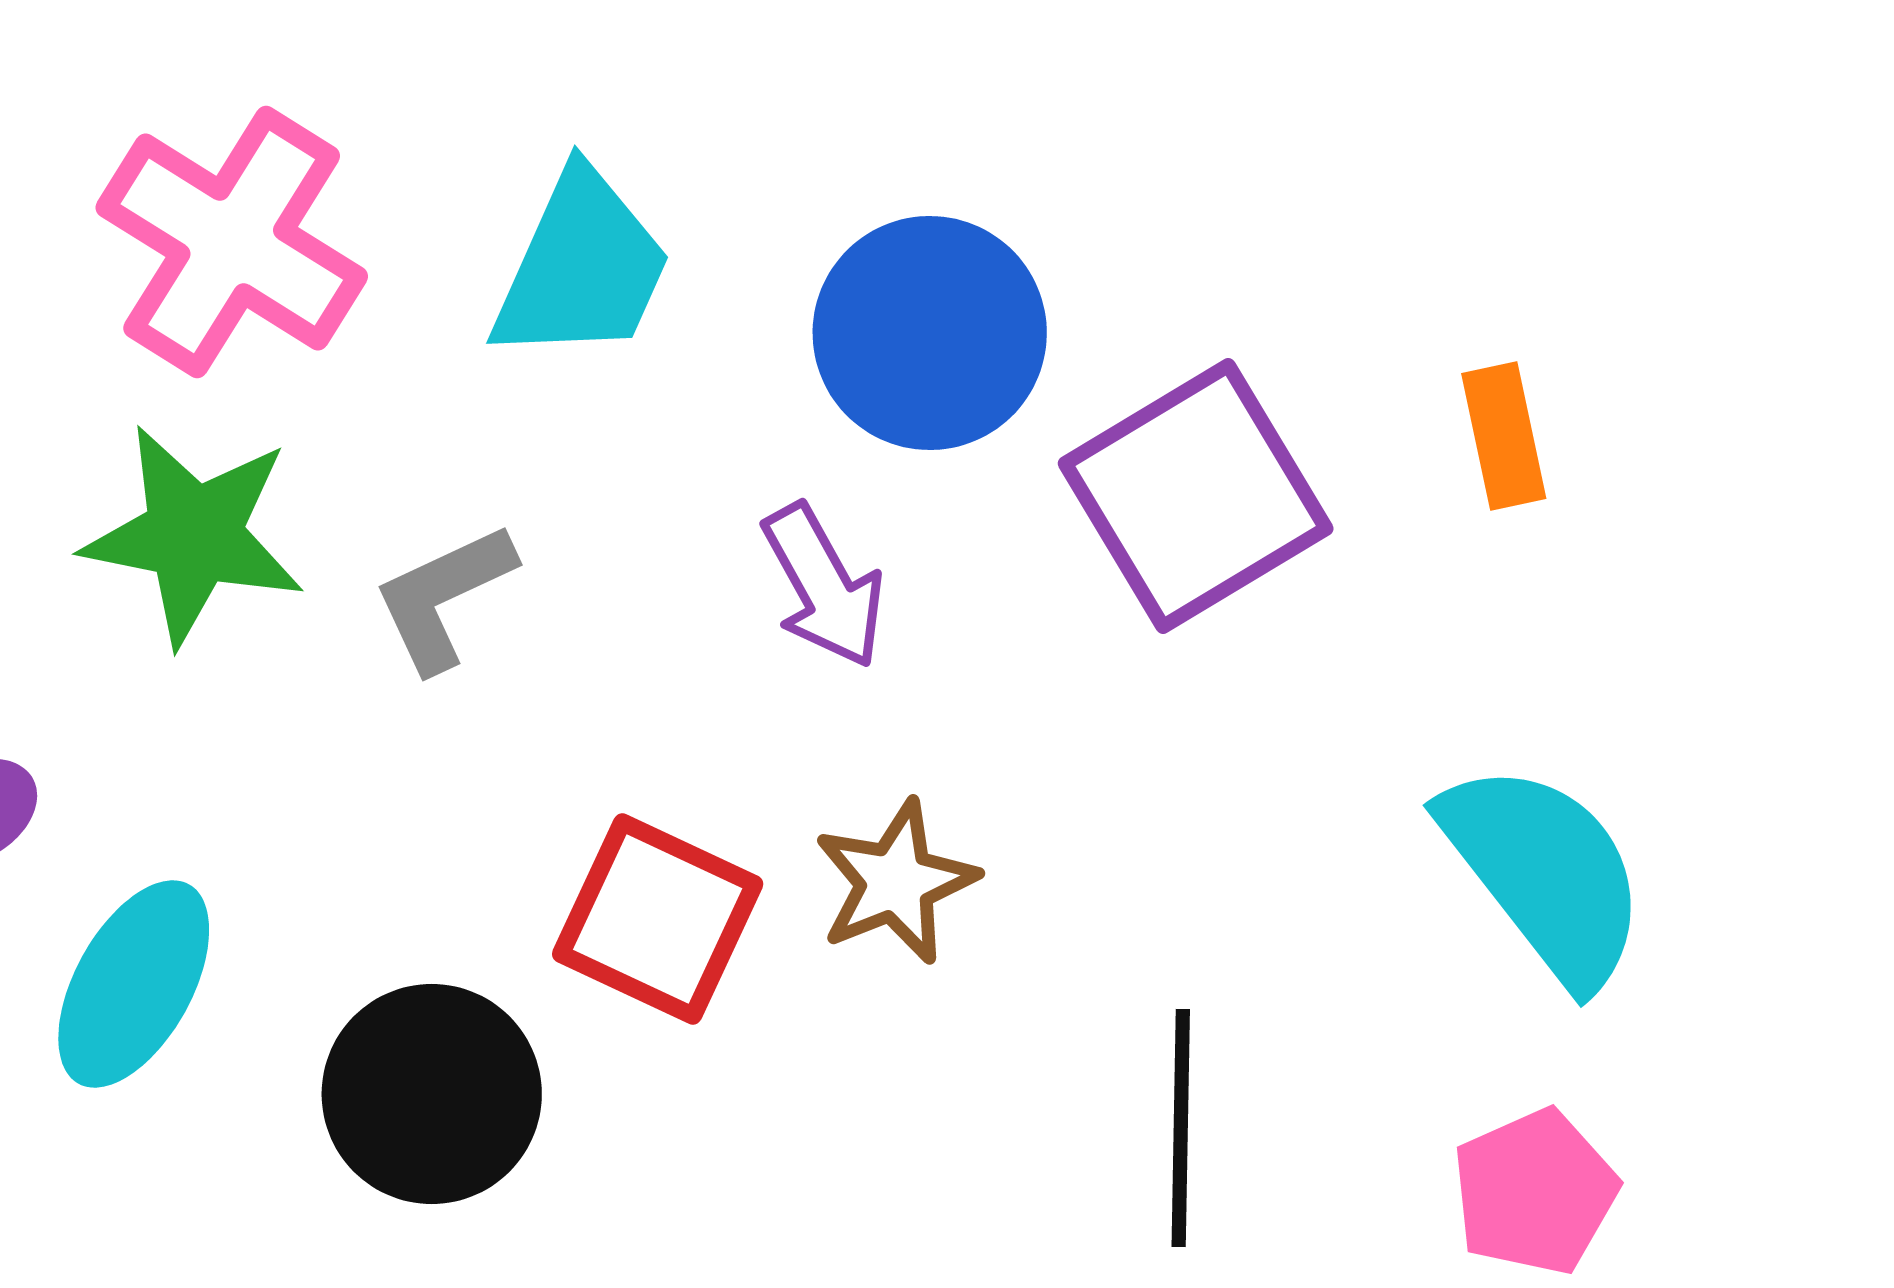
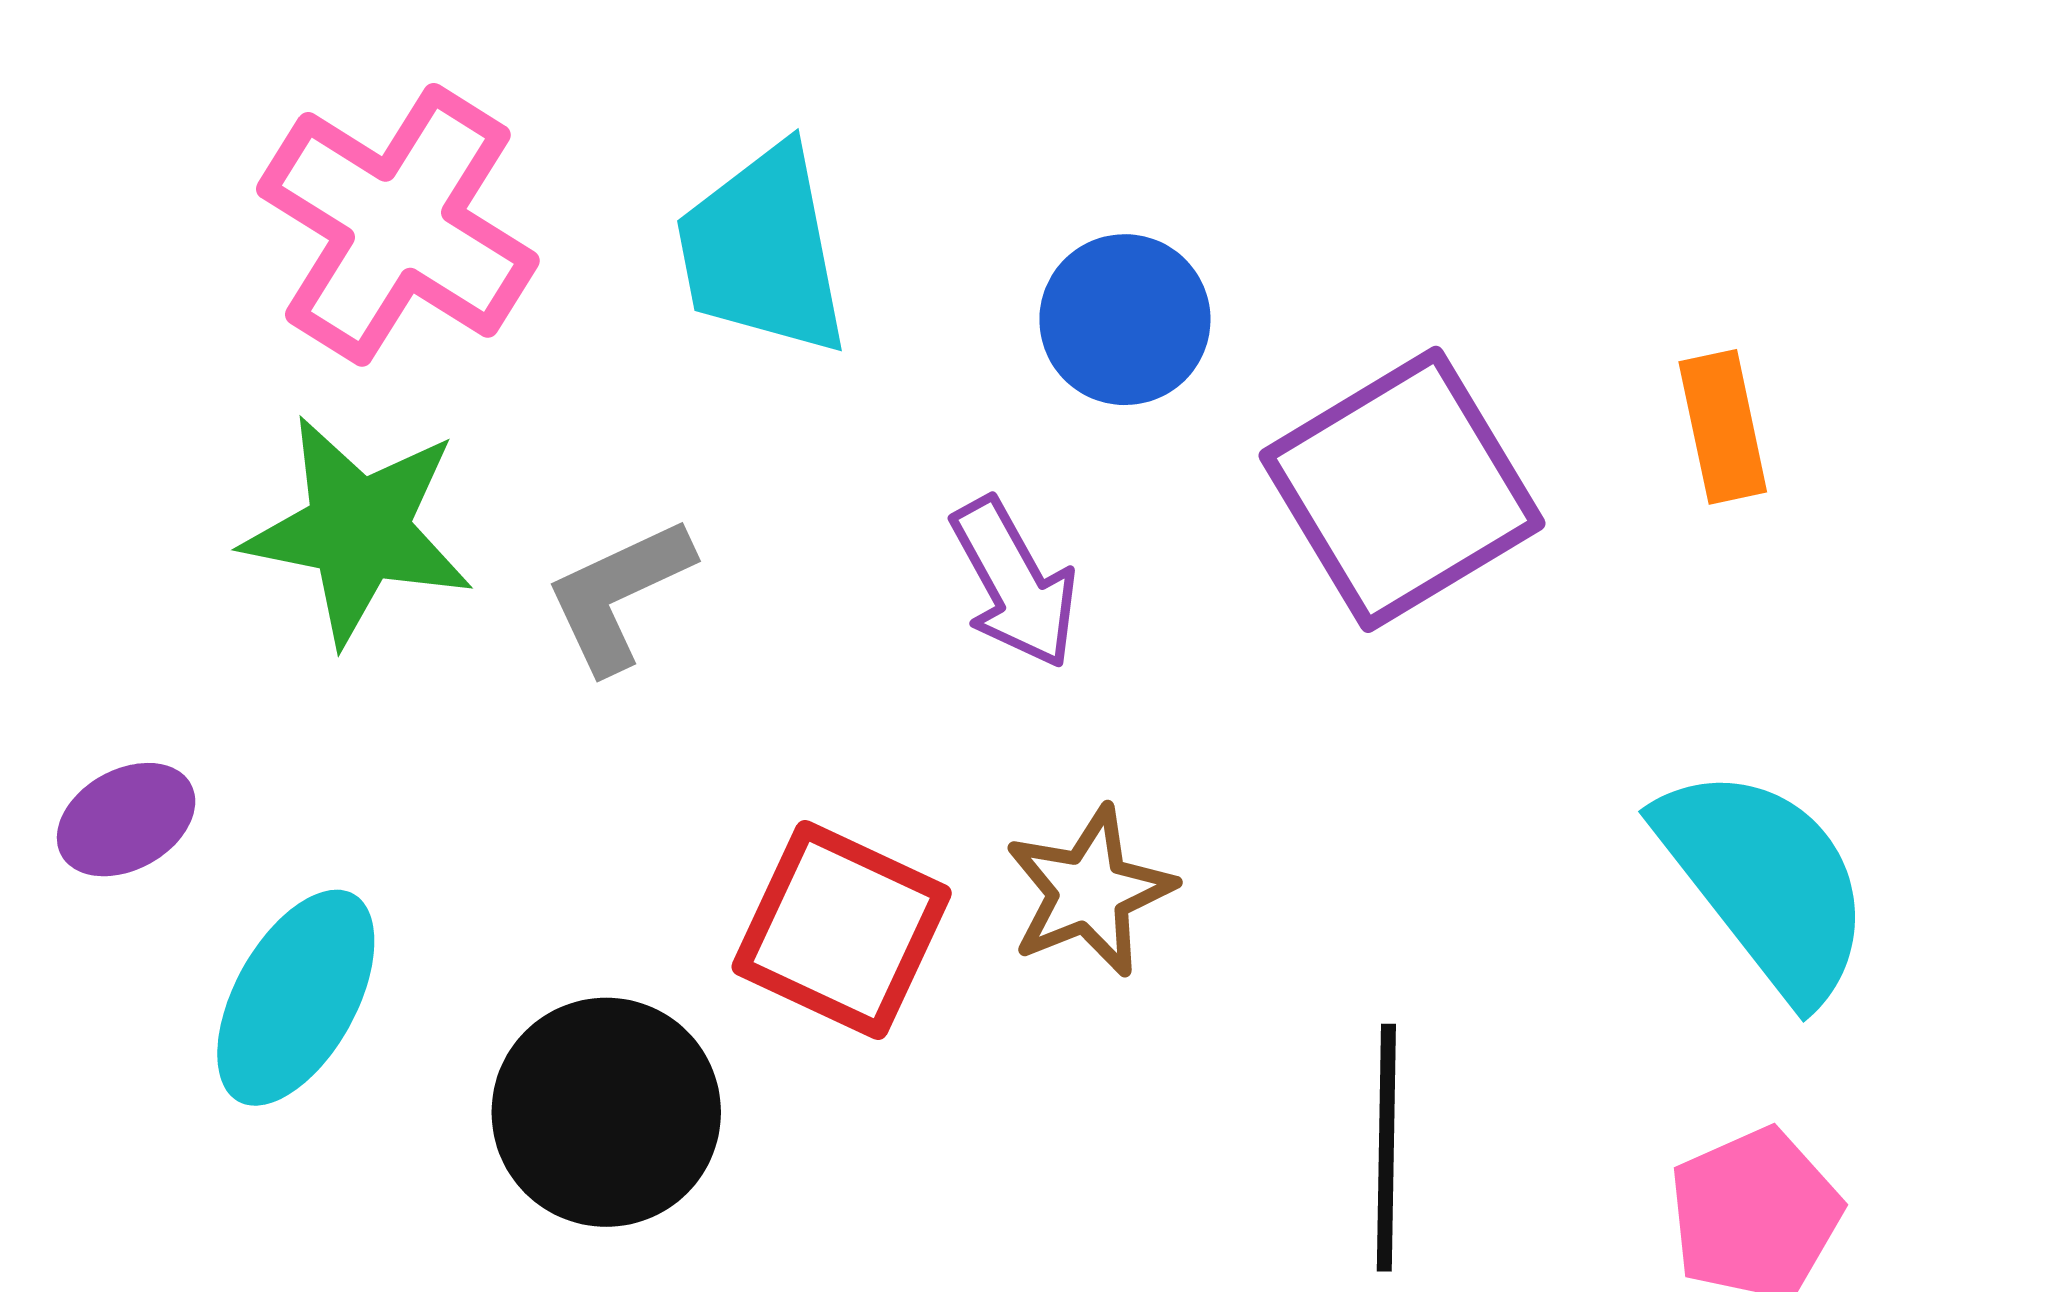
cyan trapezoid: (582, 267) -> (762, 251), turned 145
blue circle: (930, 333) -> (1125, 320), size x0.7

